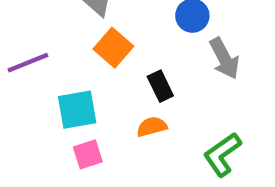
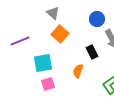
black rectangle: (160, 86) -> (92, 52), moved
orange semicircle: (152, 127) -> (78, 71), turned -56

